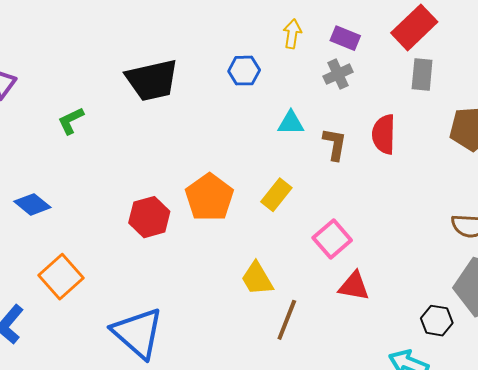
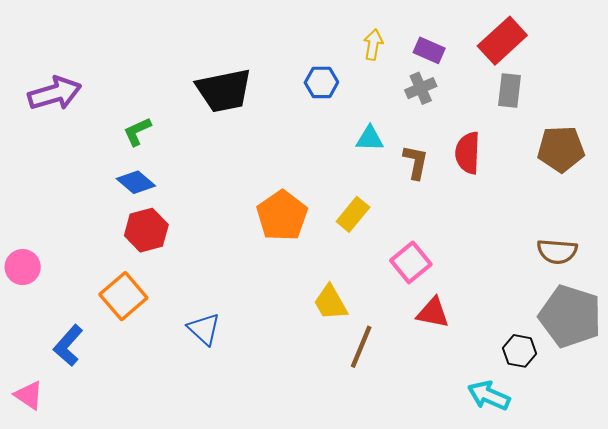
blue diamond: (32, 204) -> (136, 182), moved
red hexagon: (149, 217) -> (146, 230), moved
blue triangle: (138, 333) -> (204, 329), moved, size x0.6

